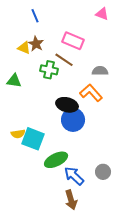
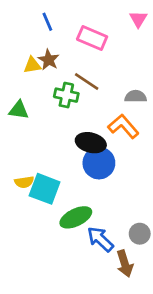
pink triangle: (102, 14) -> (138, 19), turned 40
pink rectangle: (73, 41) -> (92, 38), moved
yellow triangle: (24, 48) -> (32, 65), turned -32
brown arrow: (71, 200) -> (125, 264), moved

